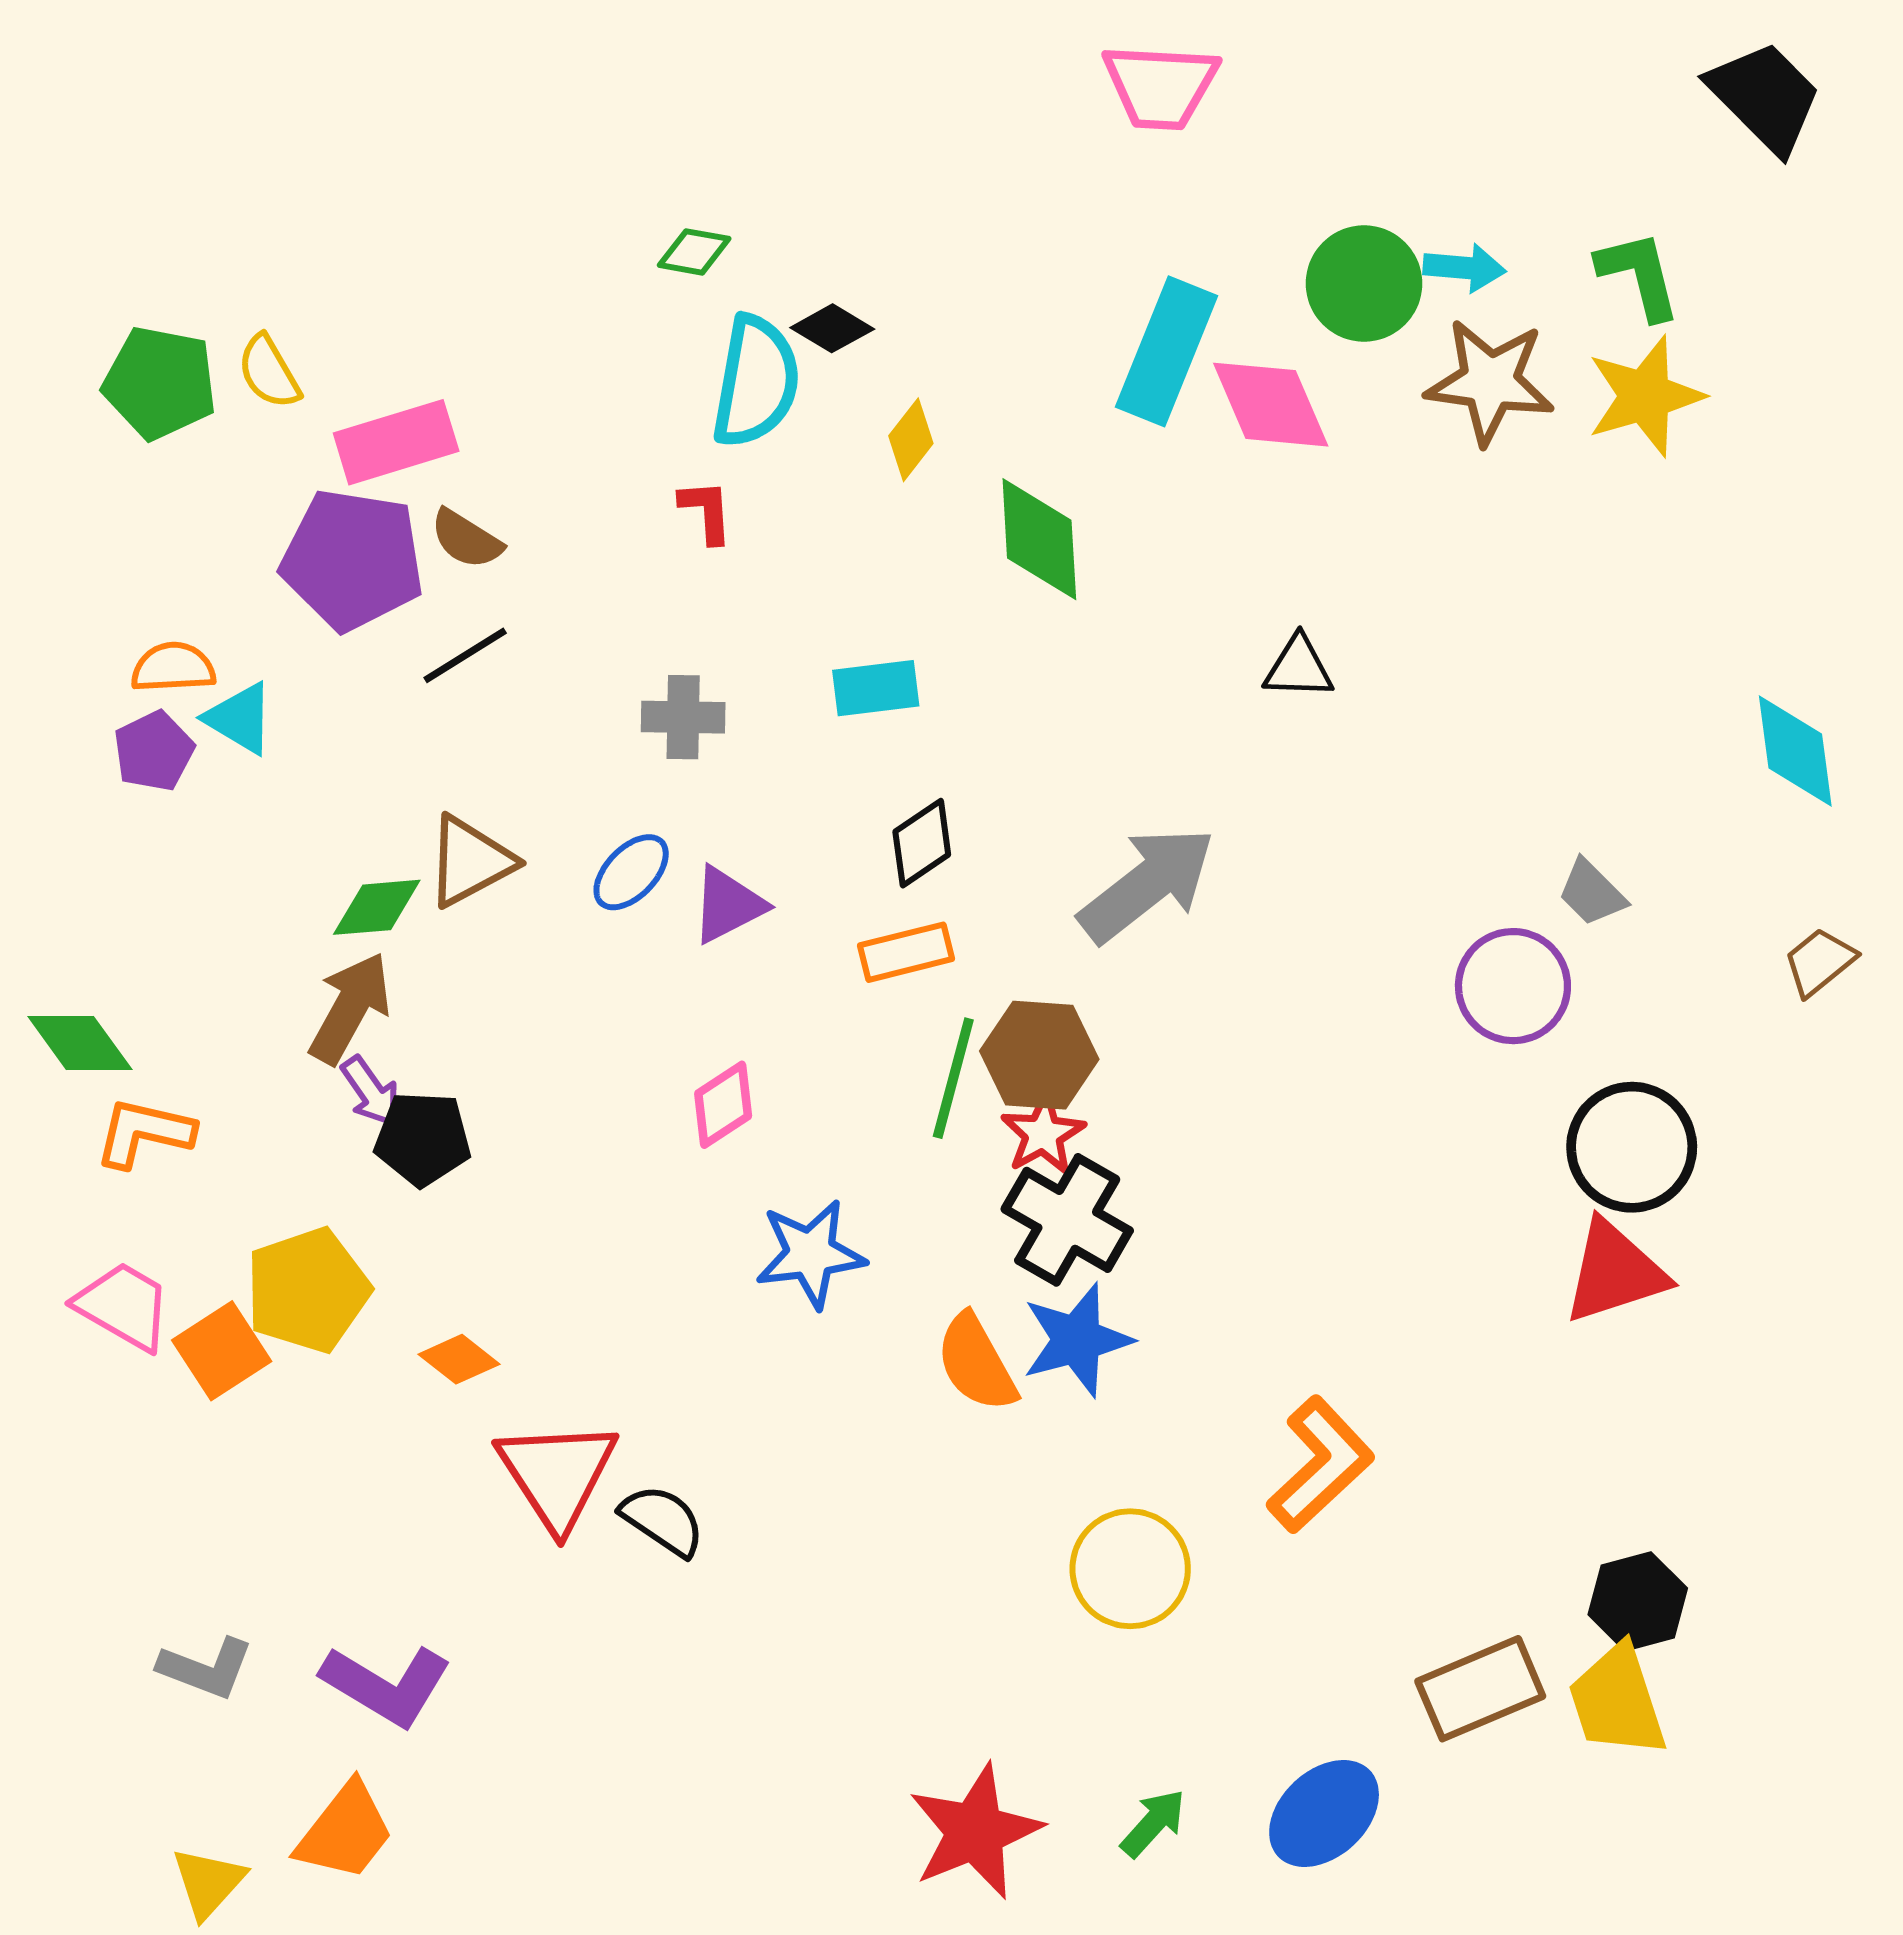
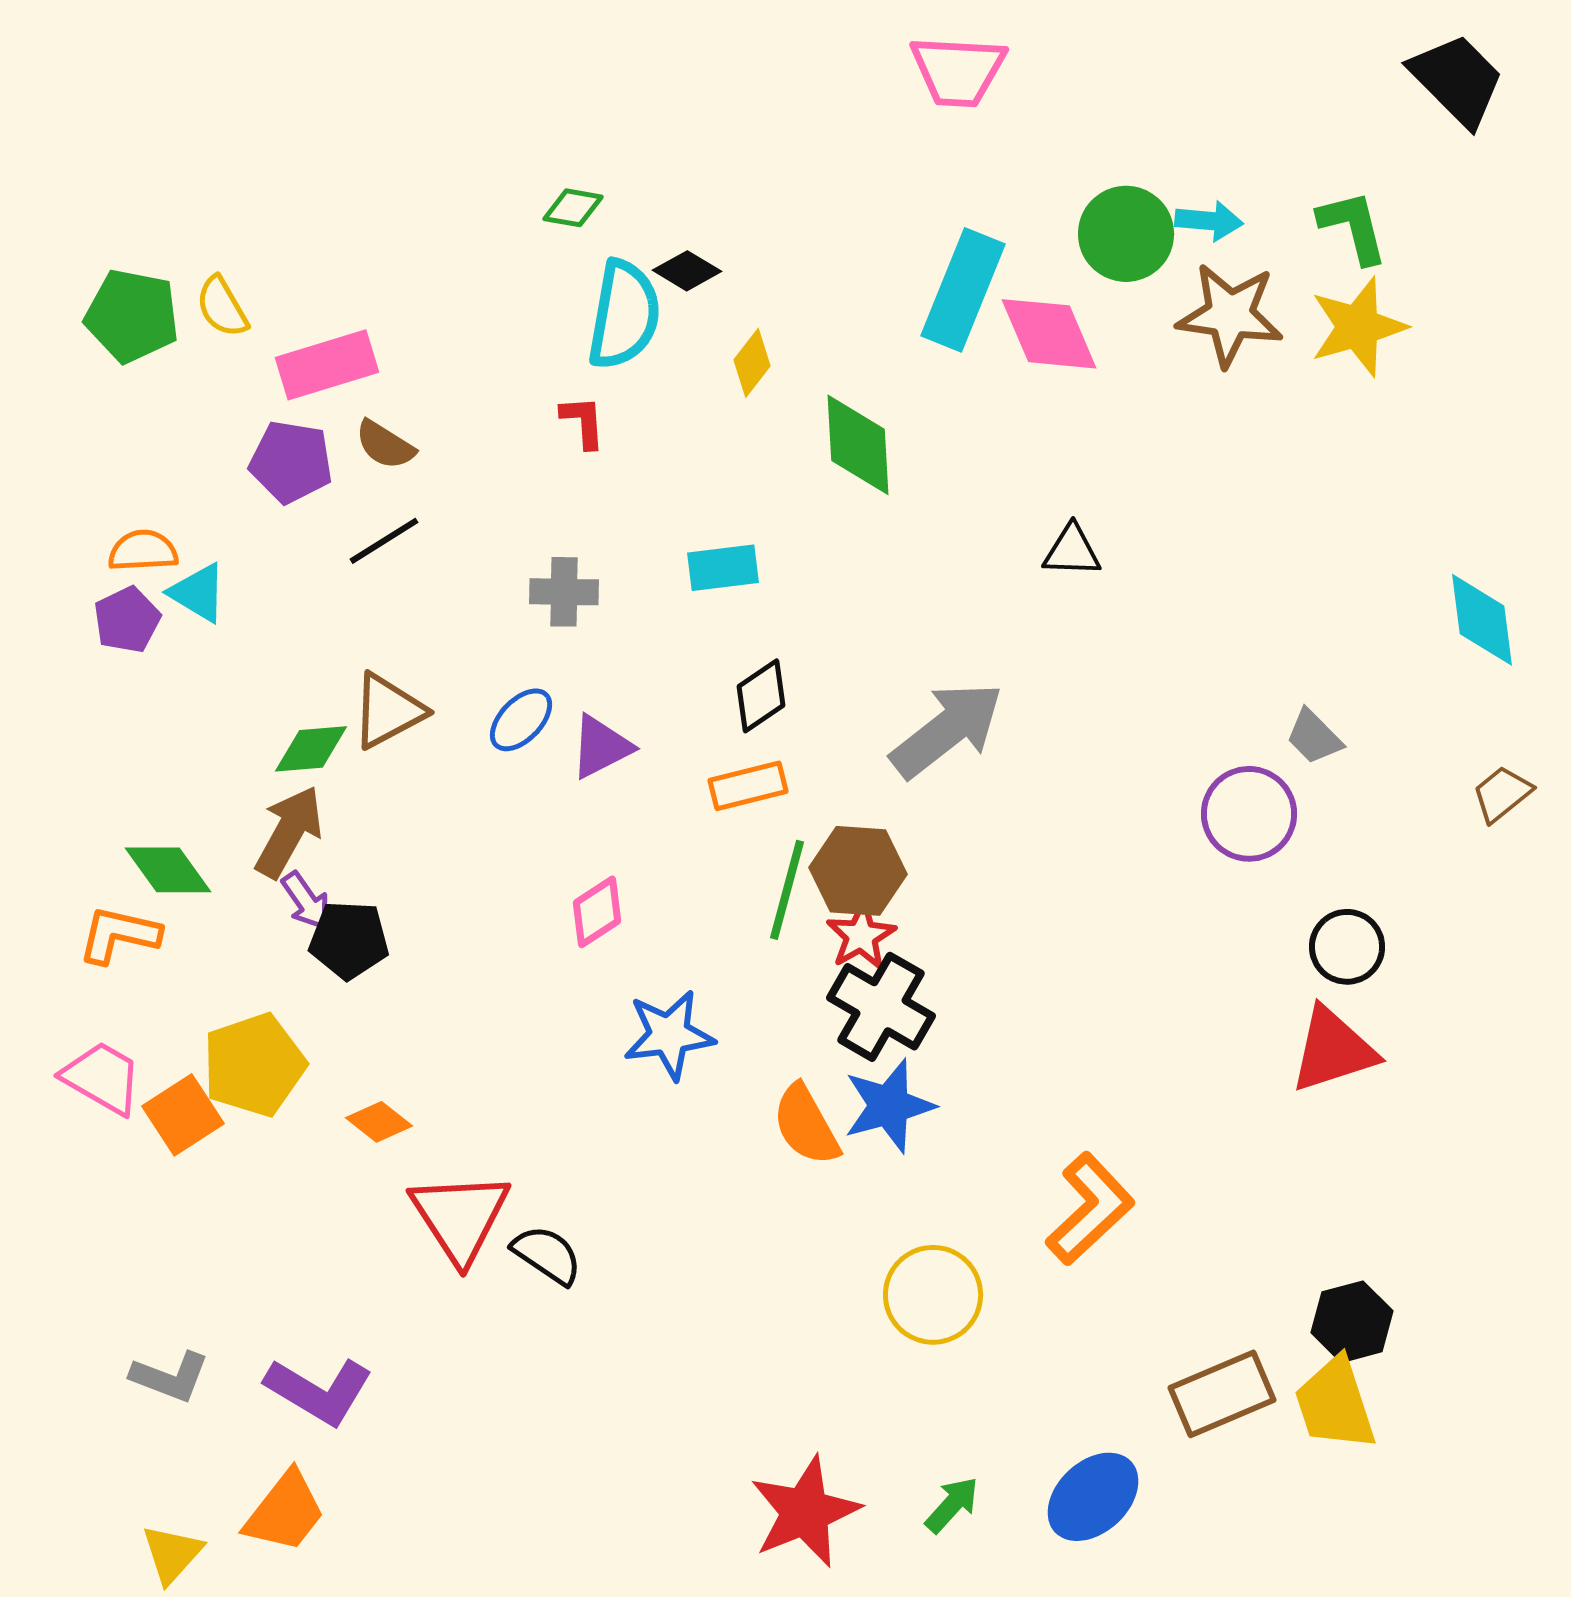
purple pentagon: (352, 560) -> (291, 462), size x0.7
green diamond: (80, 1043) -> (168, 870), moved
black circle: (1632, 1147) -> (1347, 947), size x0.7

